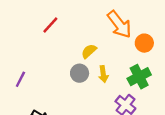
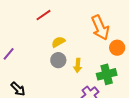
yellow semicircle: (89, 51) -> (58, 42), moved

